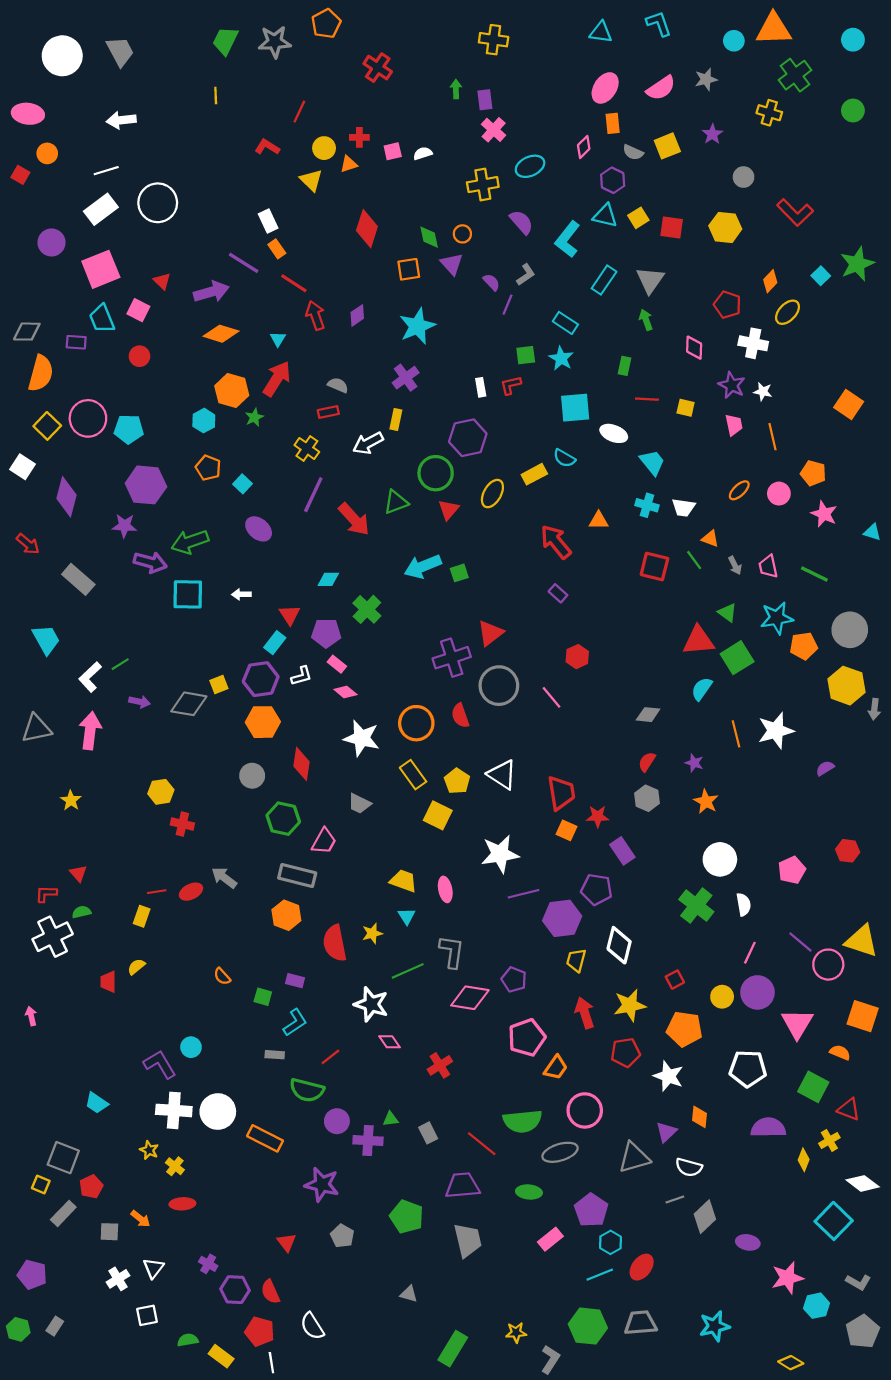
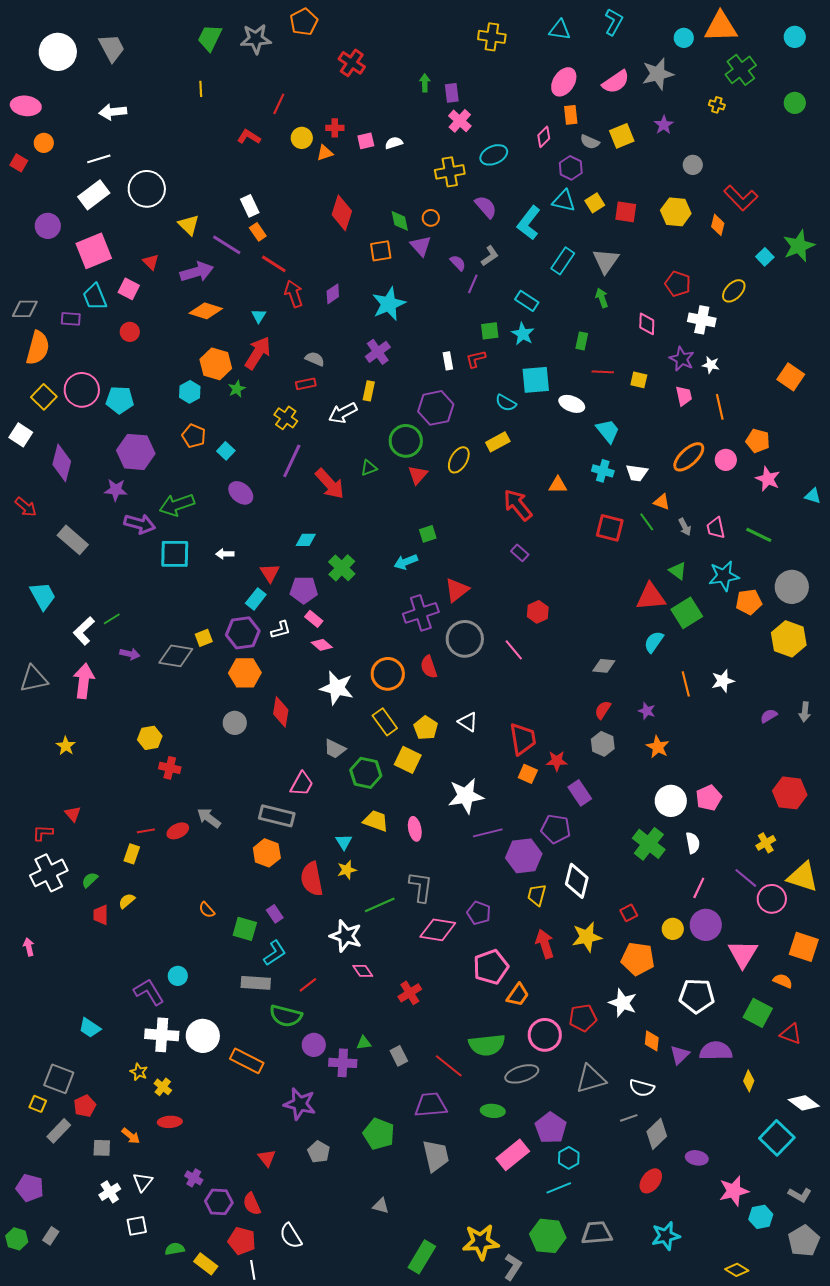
cyan L-shape: (659, 24) -> (614, 22), turned 48
yellow cross: (494, 40) -> (492, 37), moved
gray star: (706, 79) -> (658, 74), size x1.5
yellow cross: (769, 113) -> (717, 105), size x0.7
yellow triangle: (311, 180) -> (189, 225), moved
orange diamond: (770, 281) -> (718, 225), moved, turned -30
cyan semicircle: (564, 458) -> (506, 403), moved
orange ellipse: (739, 490) -> (689, 457), size x1.6
green triangle: (396, 502) -> (369, 468), size x0.7
cyan arrow: (423, 566) -> (406, 562), moved, size x0.7
gray arrow: (874, 709) -> (805, 712), moved
white star: (776, 731) -> (723, 681), size x0.7
white triangle: (502, 775) -> (468, 722), size x0.7
green hexagon: (283, 819) -> (366, 773), moved
red hexagon: (848, 851) -> (790, 793), size x1.5
pink pentagon: (792, 870) -> (709, 798), moved
green semicircle: (82, 912) -> (90, 880), moved, turned -30
cyan triangle: (407, 916) -> (344, 842), moved
purple rectangle: (295, 981) -> (275, 914), turned 42
green square: (263, 997) -> (245, 929), size x1.4
red pentagon: (626, 1053) -> (583, 1018), moved
gray rectangle: (275, 1055) -> (256, 983), size x1.6
purple triangle: (666, 1132) -> (680, 1055), moved
yellow cross: (829, 1140) -> (766, 843), moved
pink rectangle: (550, 1239) -> (513, 1155), size x1.4
red ellipse: (642, 1267) -> (651, 1181), moved
yellow star: (516, 1333) -> (481, 1242), size x1.8

